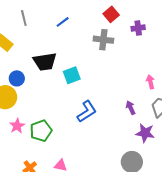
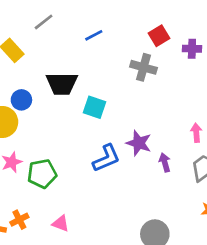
gray line: (24, 18) -> (44, 22), turned 56
purple cross: (138, 28) -> (192, 49), moved
cyan square: (72, 75) -> (94, 107), turned 30
purple star: (145, 133) -> (139, 143), moved

